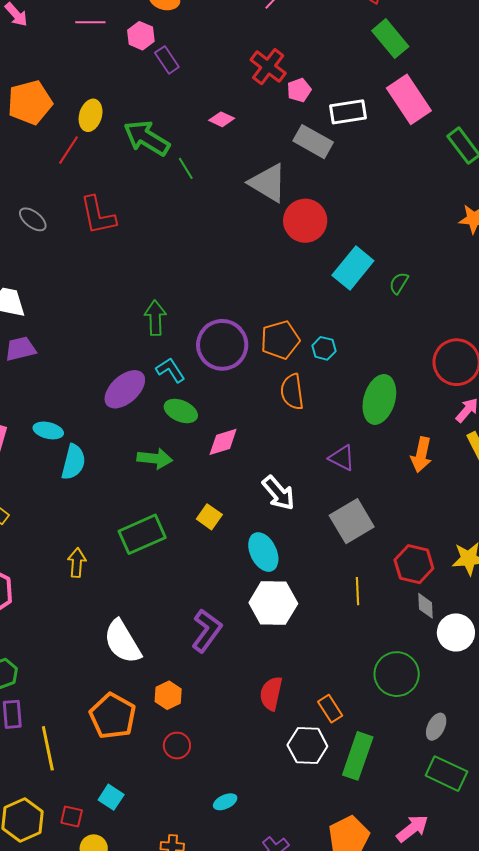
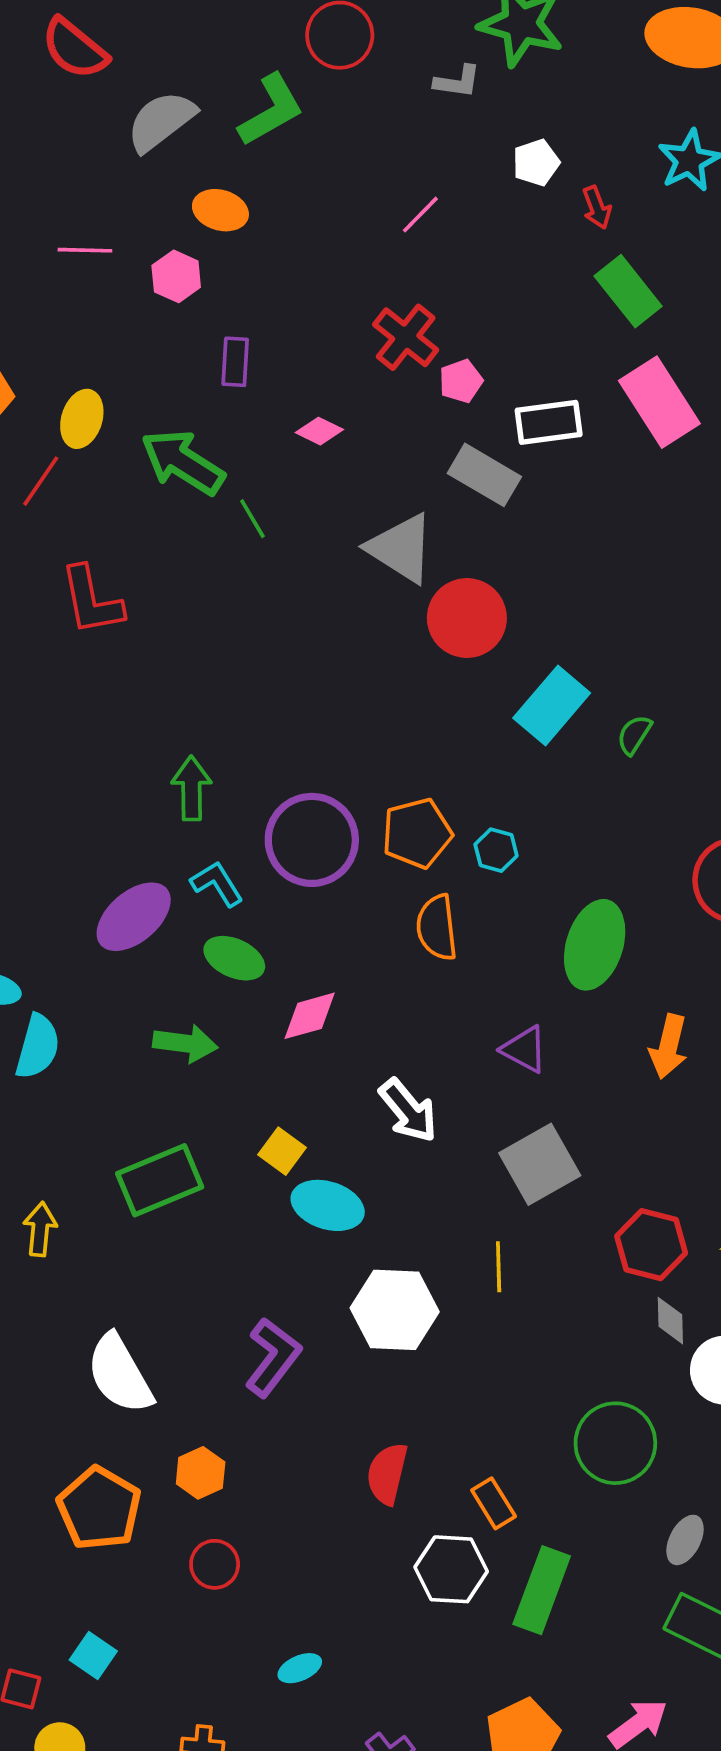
purple rectangle: (167, 60) -> (235, 362), moved, turned 36
cyan ellipse: (263, 552) -> (328, 1205), moved, turned -48
yellow line: (357, 591) -> (499, 1267), moved

